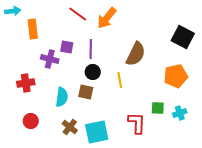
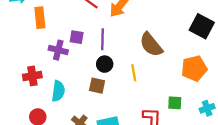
brown semicircle: (136, 54) -> (151, 45), turned 115
cyan semicircle: (62, 97) -> (58, 91), moved
cyan cross: (180, 113) -> (207, 108), moved

